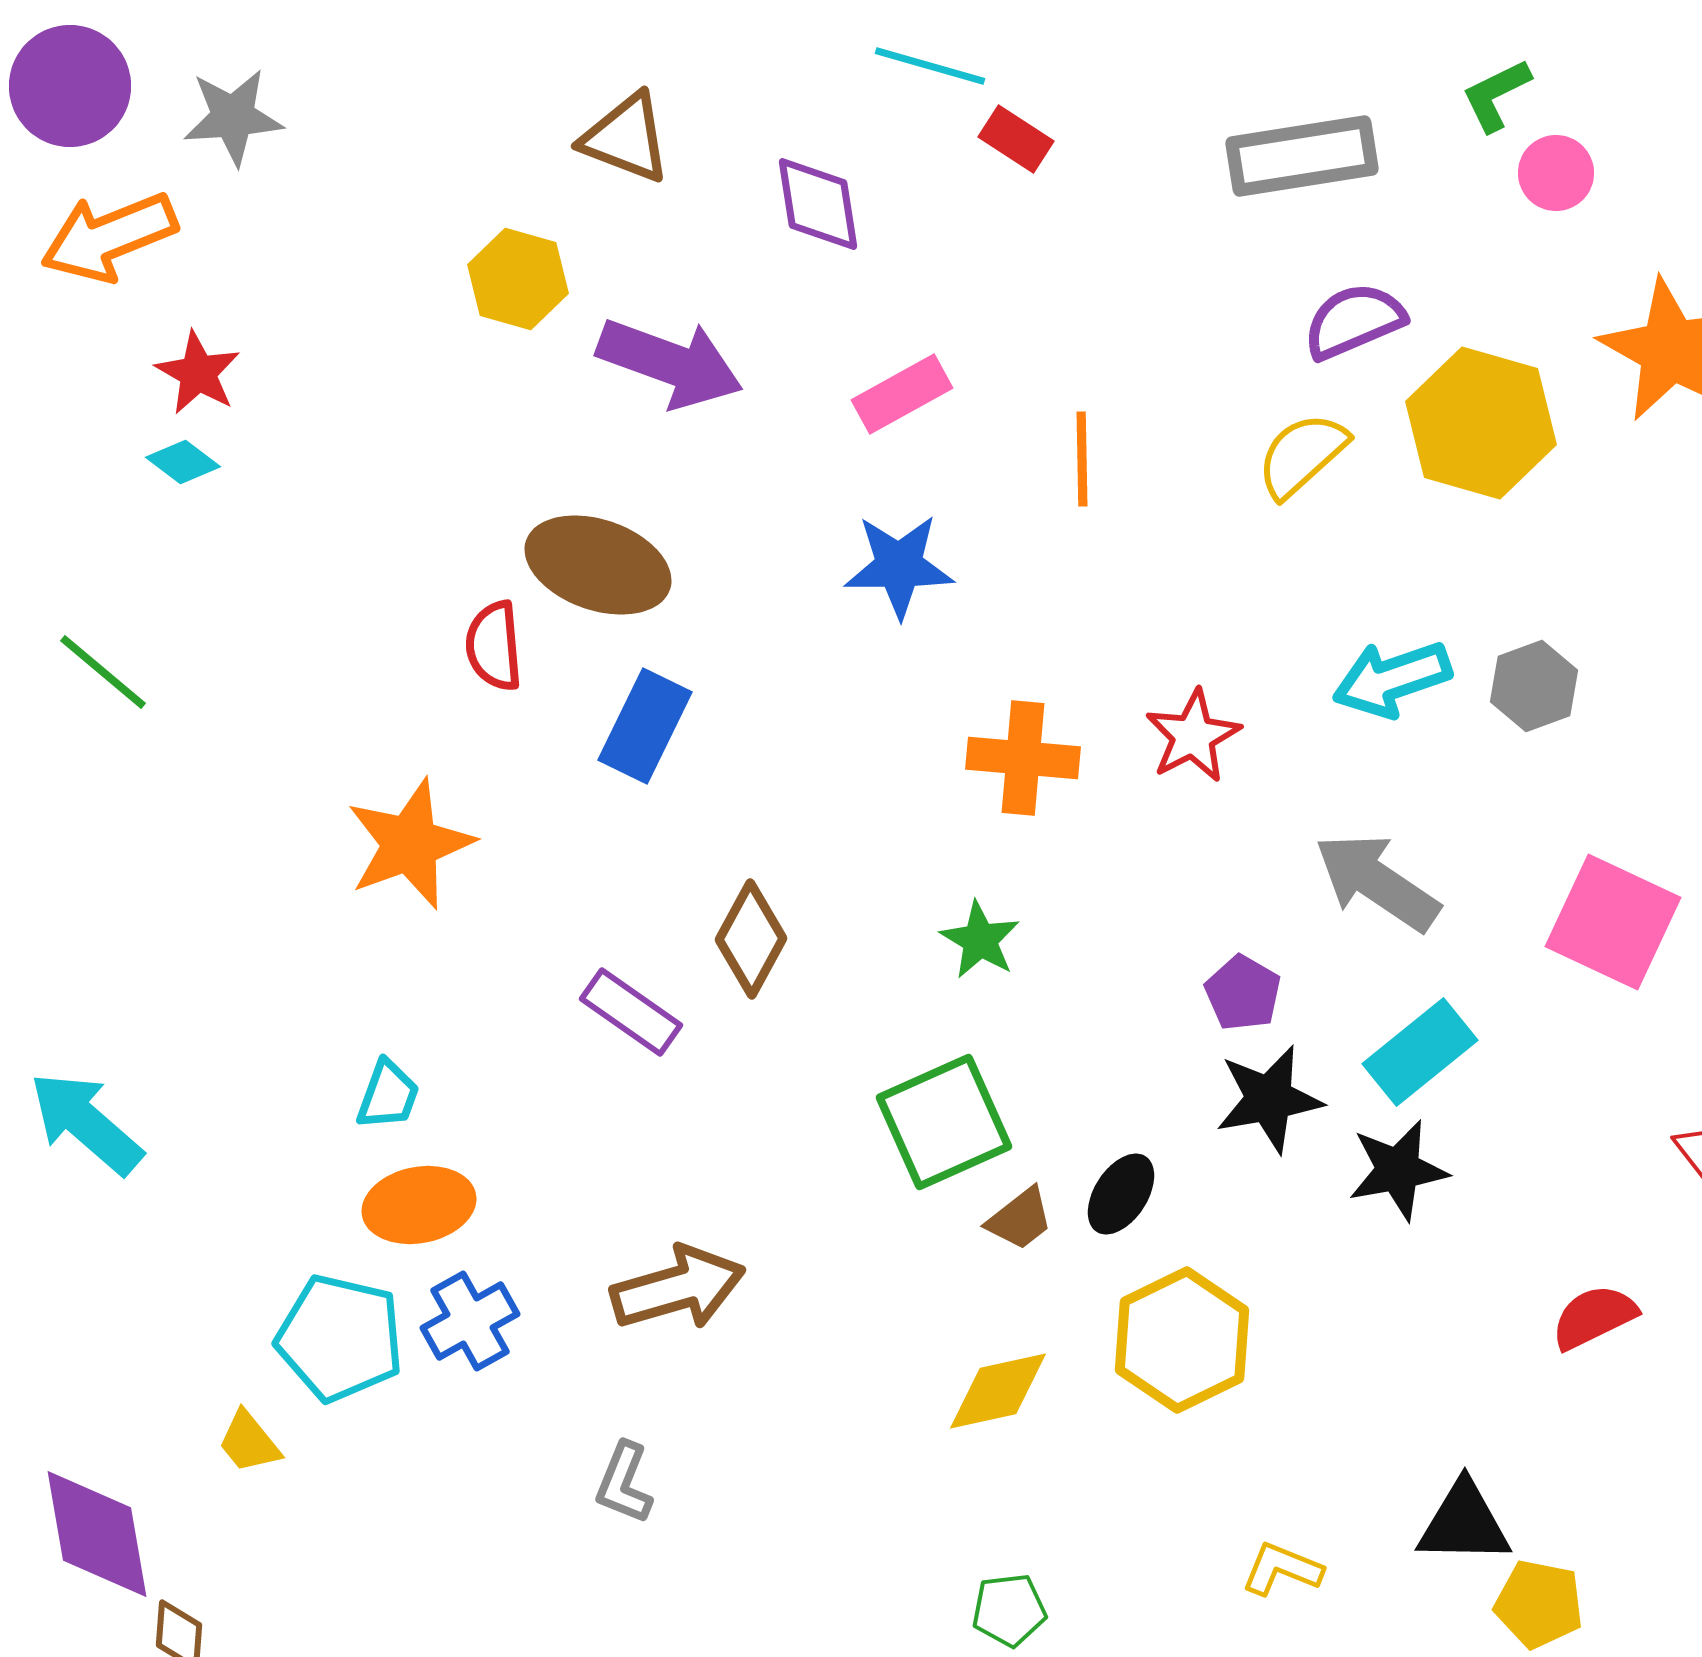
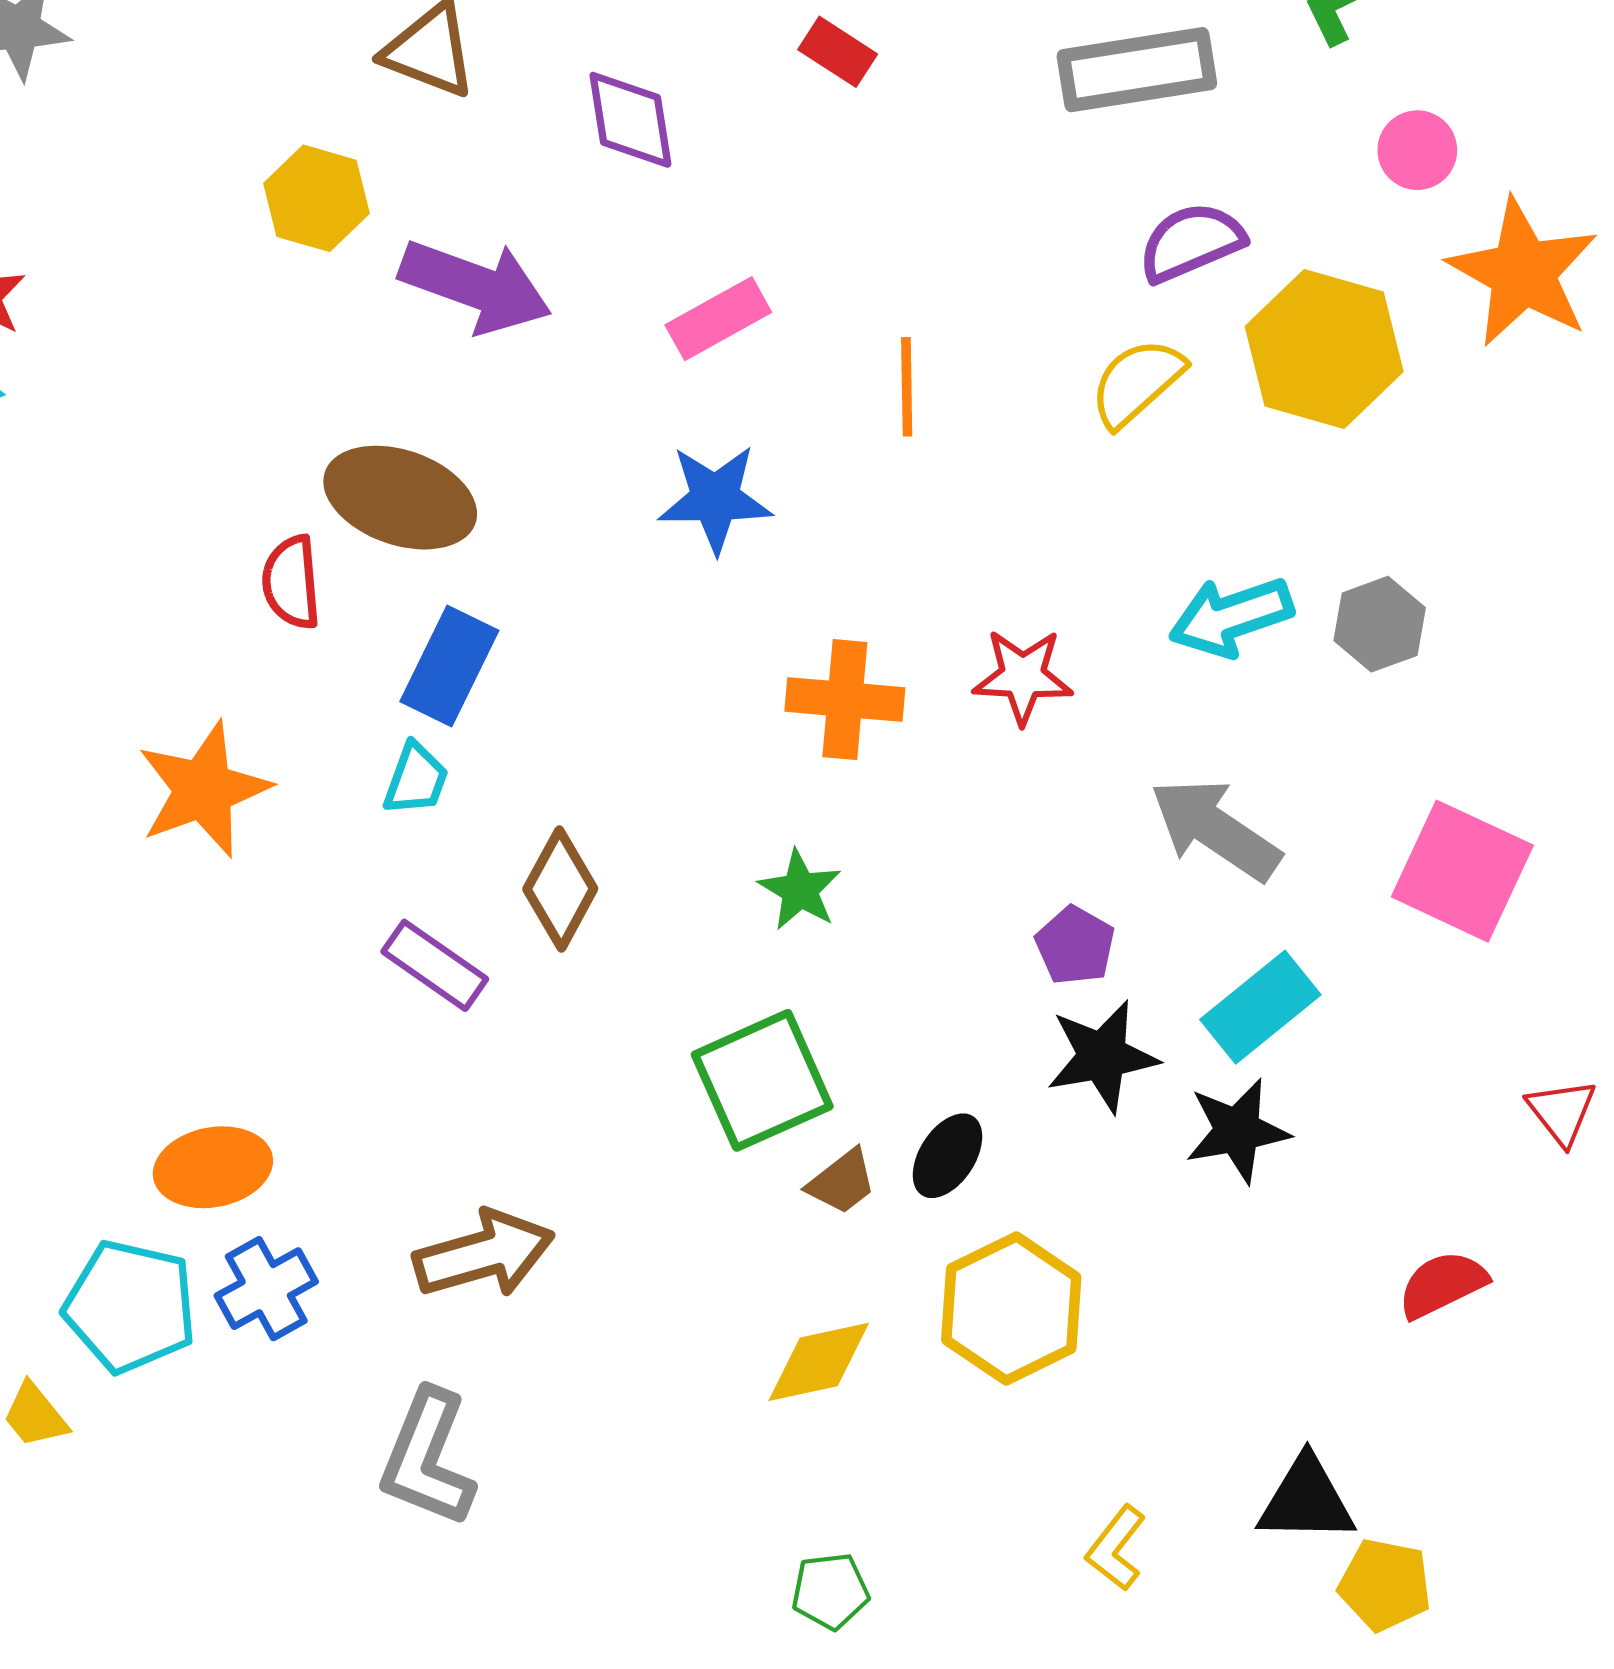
pink circle: (1556, 173) -> (1417, 150), moved
red star: (1193, 736) -> (1023, 676), turned 30
cyan trapezoid: (388, 1095) -> (416, 779), moved
gray L-shape: (624, 1483) -> (427, 1458), size x1.6
yellow L-shape: (1282, 1569) -> (1116, 1548), turned -74

